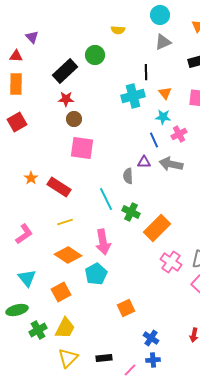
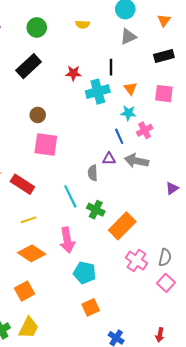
green circle: (95, 55) -> (37, 27), moved
red star: (66, 99) -> (73, 73), moved
cyan pentagon: (96, 274) -> (85, 273), moved, turned -30

